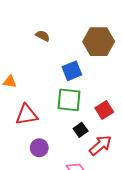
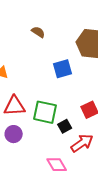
green square: (69, 100) -> (45, 112), moved
purple circle: (39, 148) -> (14, 134), moved

